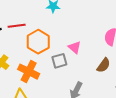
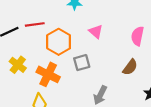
pink triangle: (75, 47) -> (96, 32), moved

